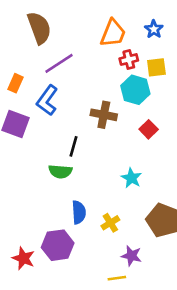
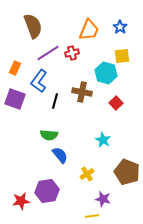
red cross: (129, 59) -> (72, 53), moved
black line: (73, 146) -> (55, 101), moved
blue semicircle: (79, 212) -> (60, 155), moved, turned -36
red star: (23, 258) -> (21, 201), turned -30

